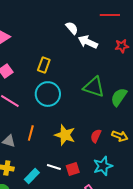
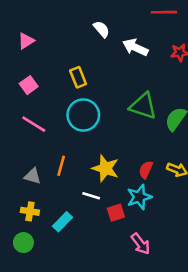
white semicircle: (72, 28) -> (102, 29), moved
yellow rectangle: (44, 65) -> (78, 77), turned -42
cyan star: (103, 166) -> (139, 197), moved
white line: (54, 167) -> (91, 196), moved

